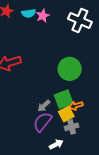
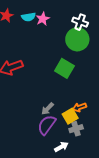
white cross: (80, 20) -> (80, 22), size x0.7
green circle: (70, 69) -> (77, 39), moved
green square: (64, 99) -> (64, 68), moved, turned -36

